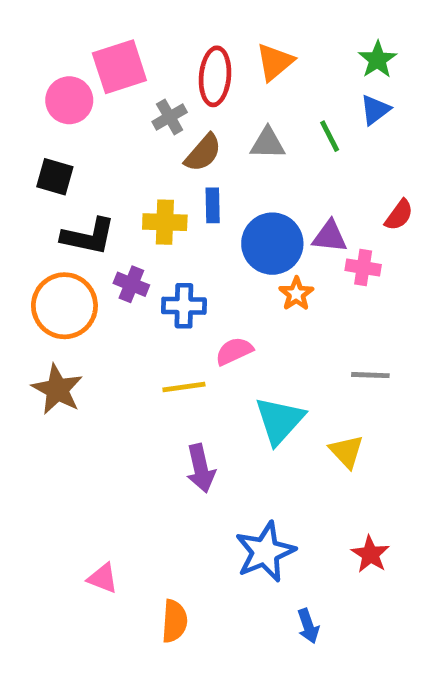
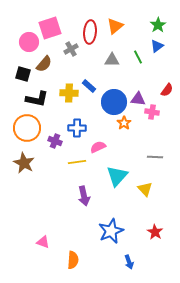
brown semicircle: (203, 153) -> (44, 64), moved
blue rectangle: (213, 205) -> (89, 86), turned -48
purple cross: (131, 284) -> (55, 141), moved

